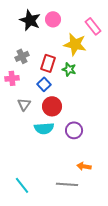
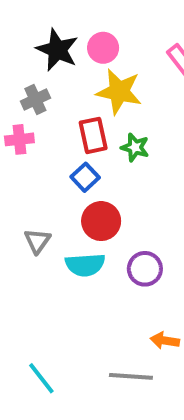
yellow star: (75, 44) -> (119, 92), moved
gray cross: (22, 56) -> (35, 100), moved
red rectangle: (48, 63) -> (93, 135), turned -30
pink cross: (12, 78) -> (19, 139), moved
gray triangle: (24, 104) -> (37, 241), moved

